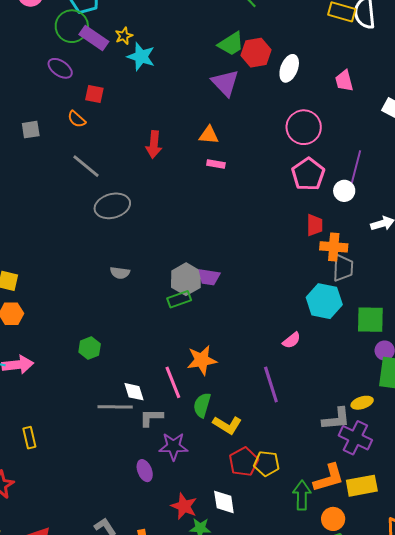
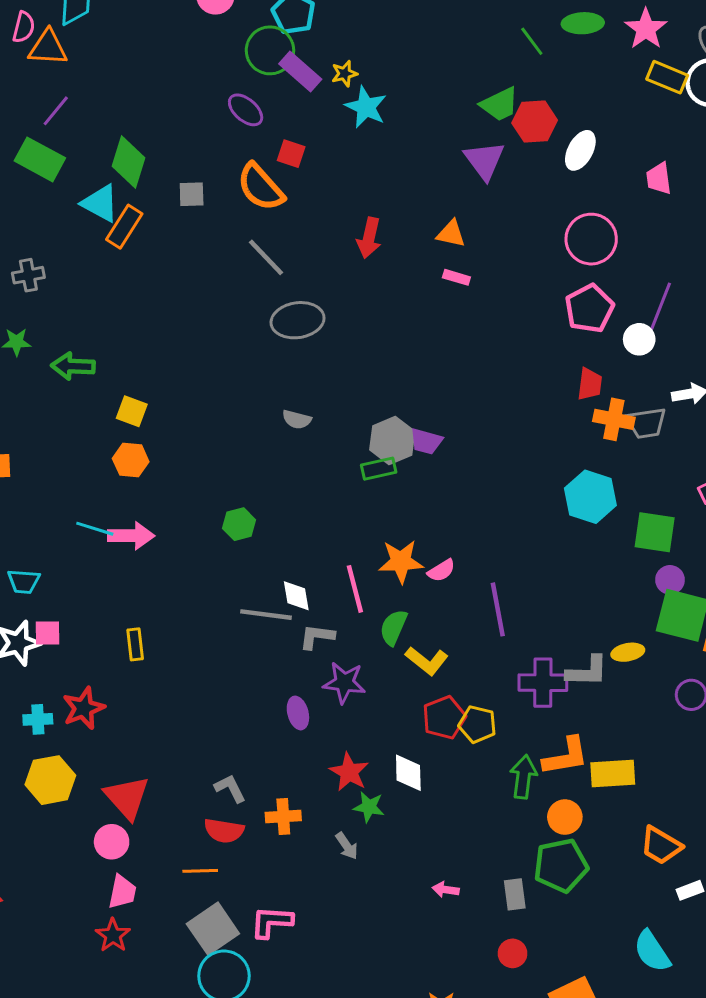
orange semicircle: (77, 119) -> (261, 187), size x1.8
gray trapezoid: (343, 268) -> (646, 423), moved, turned 72
pink semicircle: (292, 340) -> (441, 570), moved
purple cross: (355, 438) -> (543, 683), moved, turned -32

